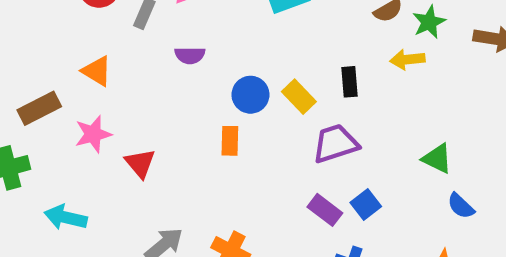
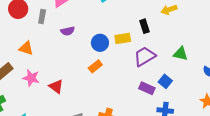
yellow rectangle: (299, 97) -> (123, 38), turned -42
pink star: (93, 134) -> (31, 78), turned -30
orange rectangle: (230, 141) -> (95, 66), turned 64
green triangle: (437, 159) -> (180, 54), moved

